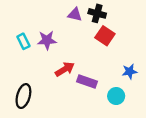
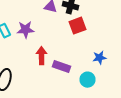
red square: (105, 36) -> (78, 26), turned 36
red arrow: (65, 69) -> (42, 56), turned -60

